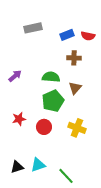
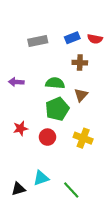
gray rectangle: (33, 28) -> (38, 41), moved
purple arrow: (15, 76) -> (16, 82), turned -136
black triangle: (17, 167) -> (18, 189), moved

